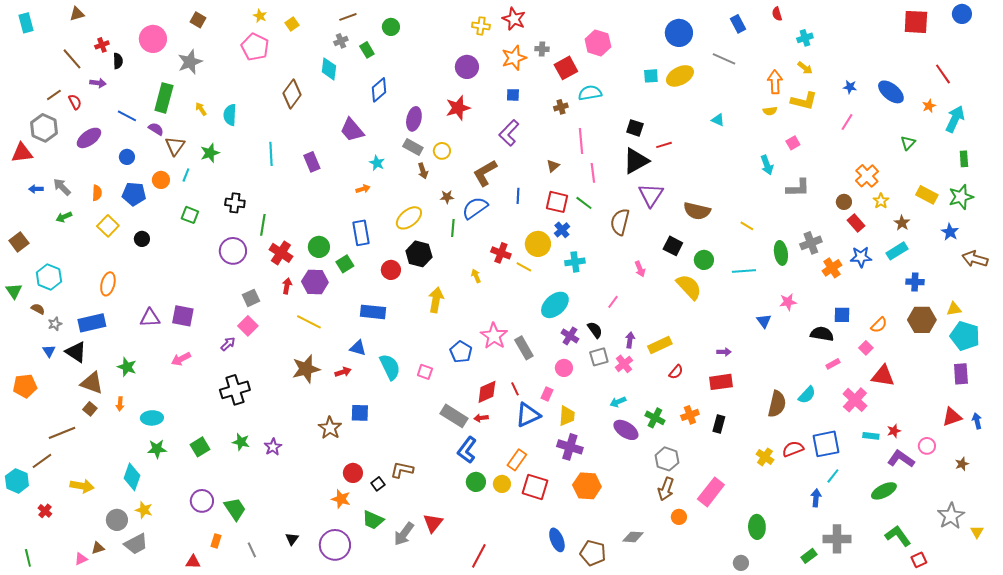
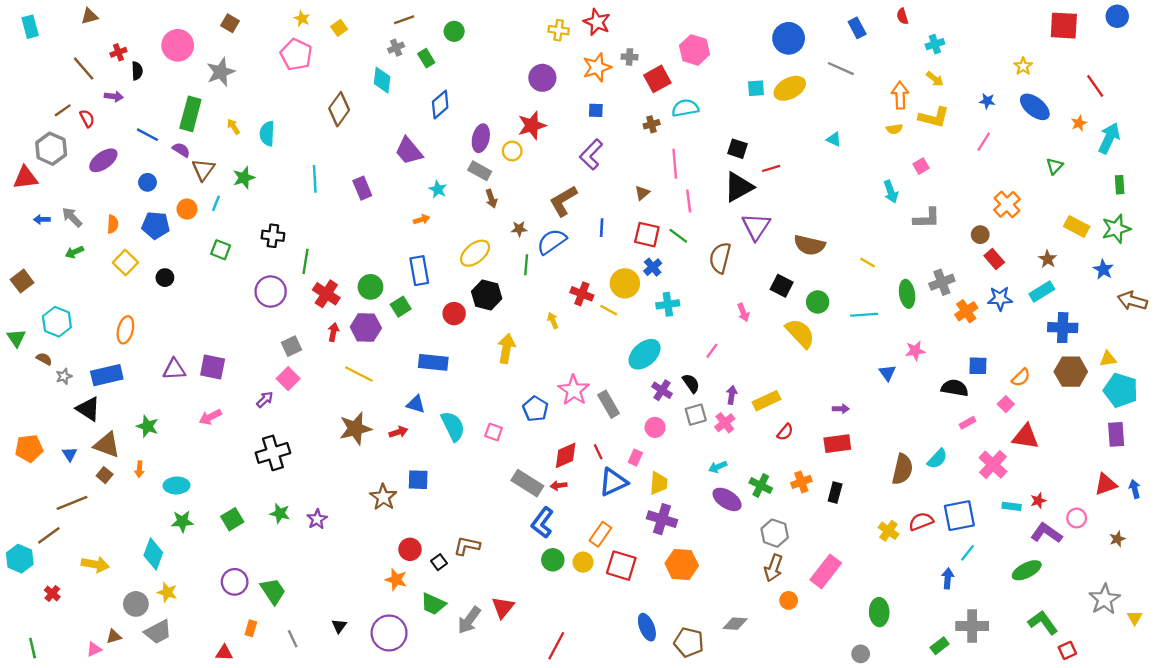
yellow circle: (442, 151) -> (512, 151), moved
yellow star: (881, 201) -> (1023, 66), moved
blue cross: (915, 282) -> (1063, 328), size x1.4
blue triangle: (49, 351) -> (70, 454), moved

